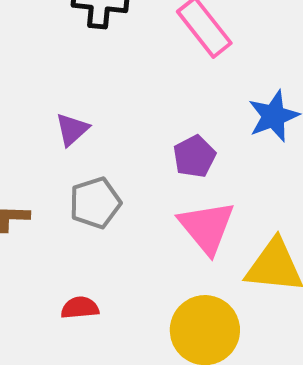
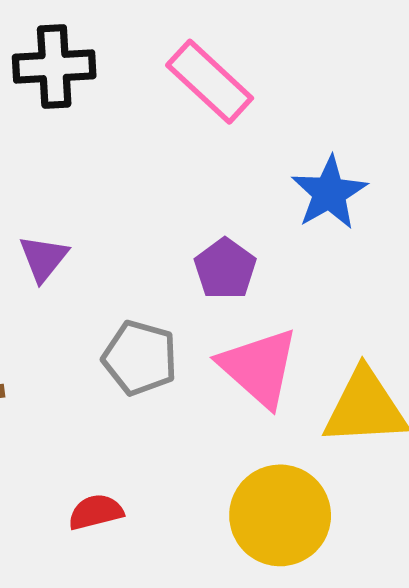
gray pentagon: (95, 203) -> (140, 358), moved, turned -30

